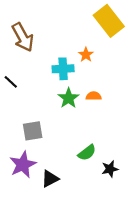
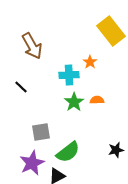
green semicircle: (87, 153) -> (68, 152), moved, size x1.4
black star: (110, 169) -> (116, 150), moved

